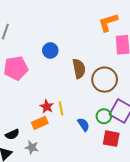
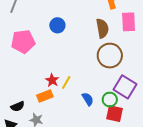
brown semicircle: (79, 69) -> (102, 28), moved
yellow line: (61, 108) -> (66, 83), turned 40
green circle: (104, 116) -> (110, 100), moved

